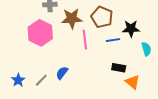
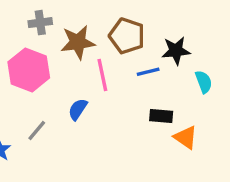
blue semicircle: (62, 73) -> (78, 109), moved
gray line: (41, 80) -> (37, 131), moved

